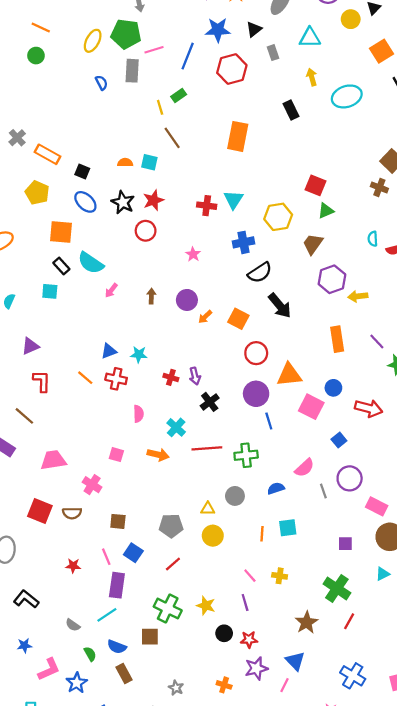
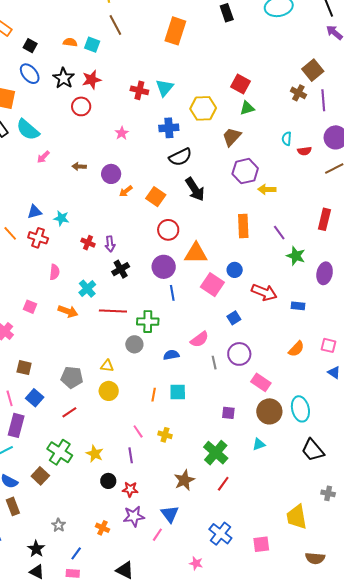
brown arrow: (151, 296) -> (79, 166), turned -96
gray circle: (235, 496) -> (134, 344), moved
brown square: (150, 637) -> (40, 476), turned 36

